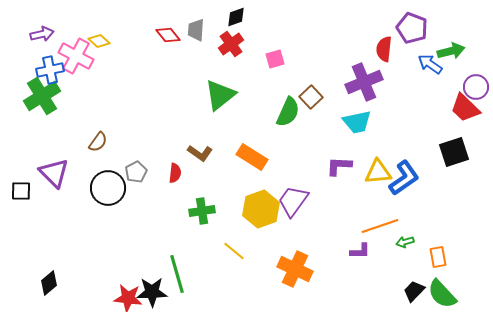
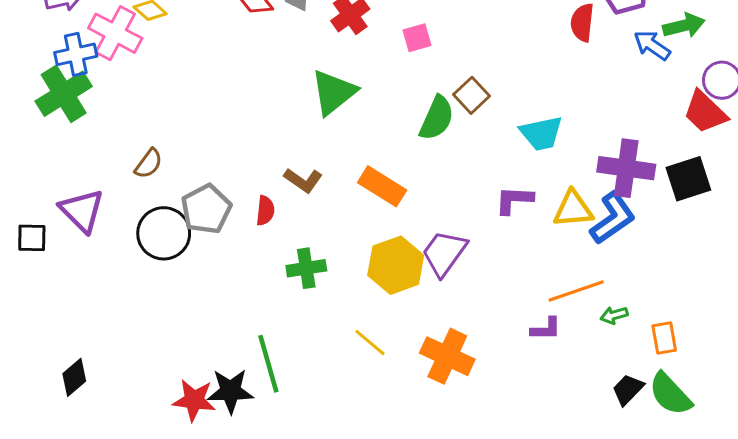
purple cross: (364, 82) -> (626, 168), moved, turned 30
gray pentagon: (136, 172) -> (206, 209), size x1.5
yellow line: (234, 251) -> (370, 343), moved

